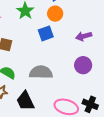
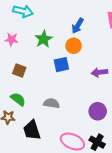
purple circle: (83, 65) -> (98, 111), moved
gray semicircle: (41, 72) -> (51, 103), size x0.7

